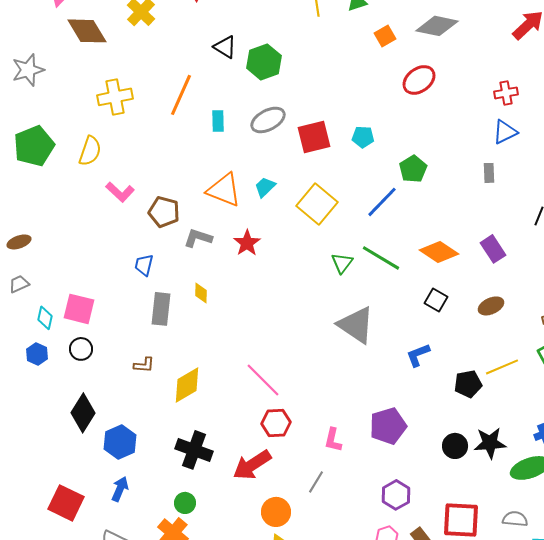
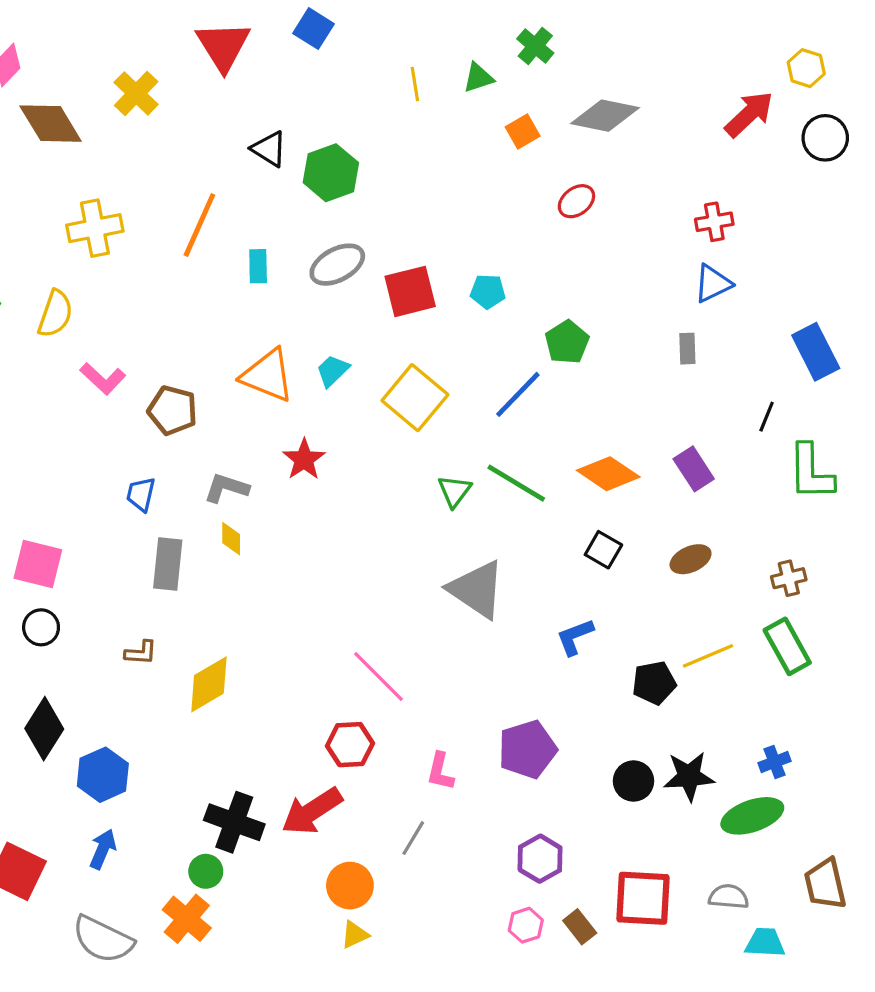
red ellipse: (419, 80) -> (576, 201), size x0.7
gray L-shape: (198, 238) -> (226, 488), moved
pink line: (263, 380) -> (378, 676), moved
black cross: (194, 450) -> (234, 822), moved

